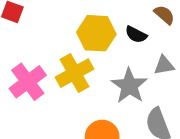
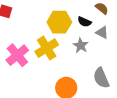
gray triangle: (164, 65) -> (102, 32), moved, turned 40
gray star: (129, 86) -> (81, 45), moved, size x0.7

